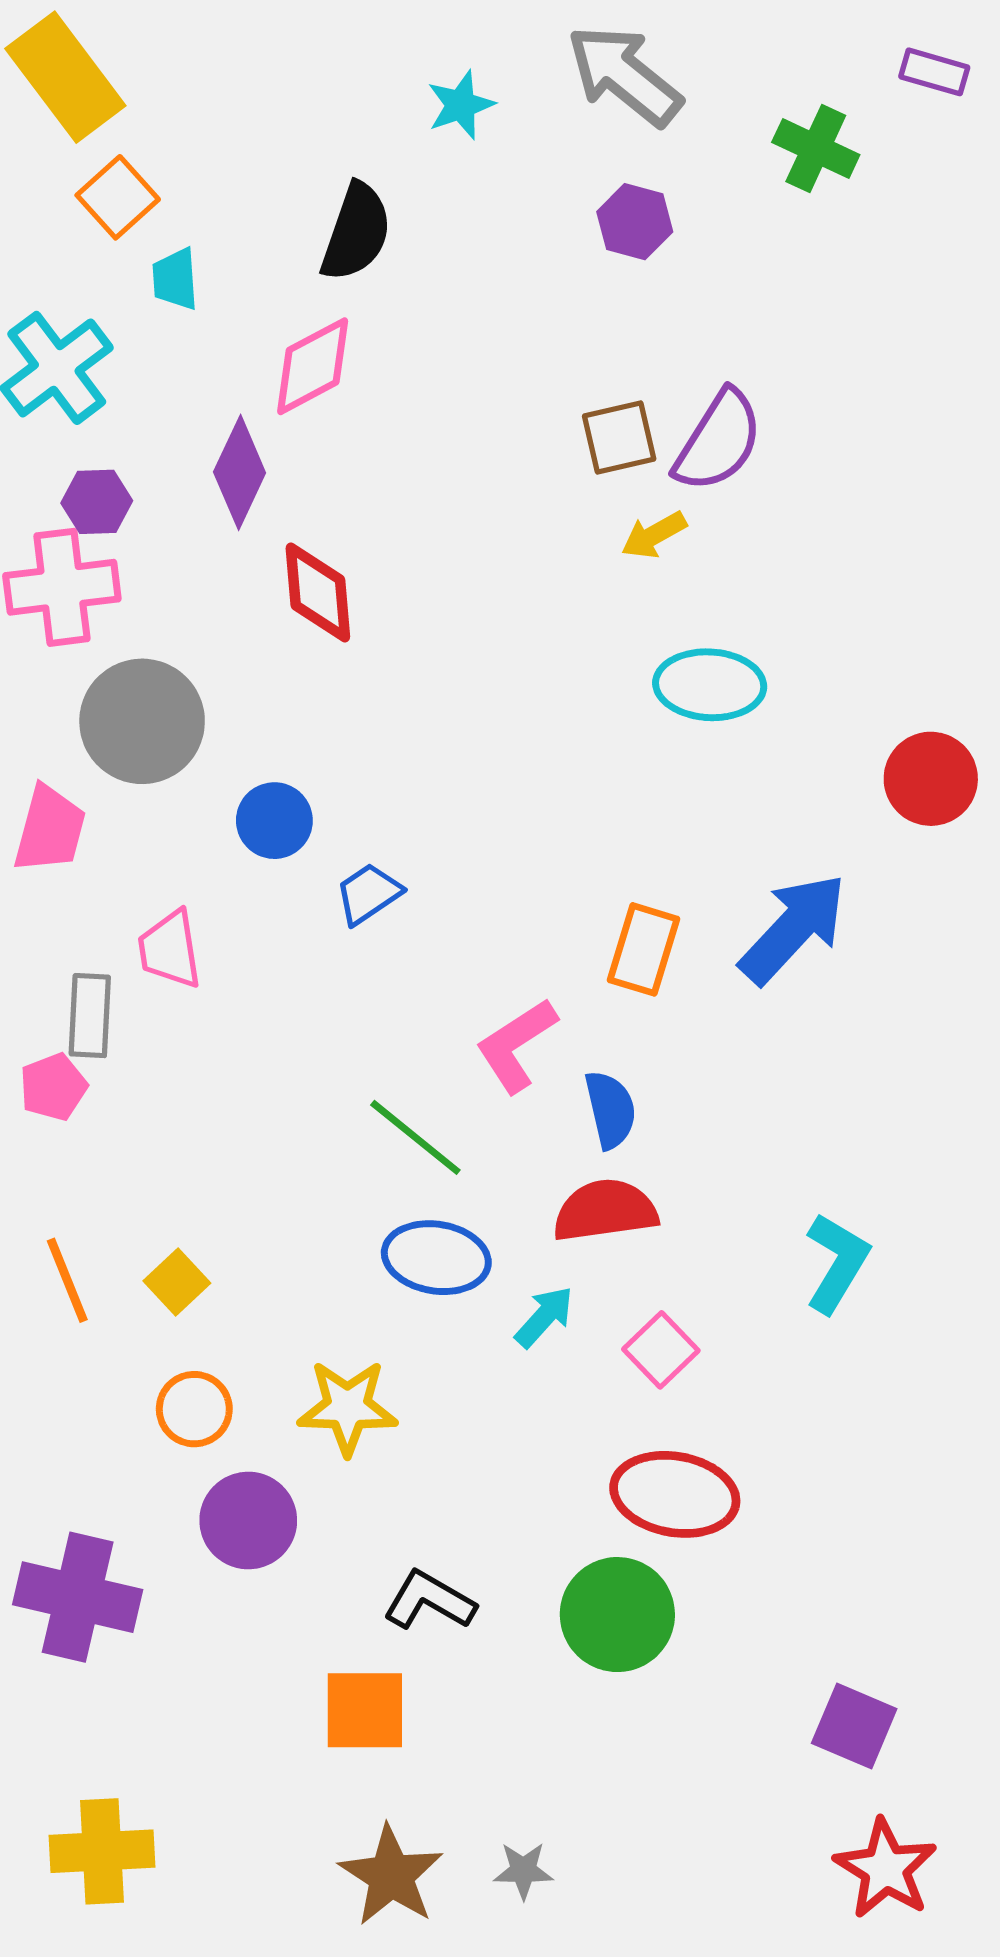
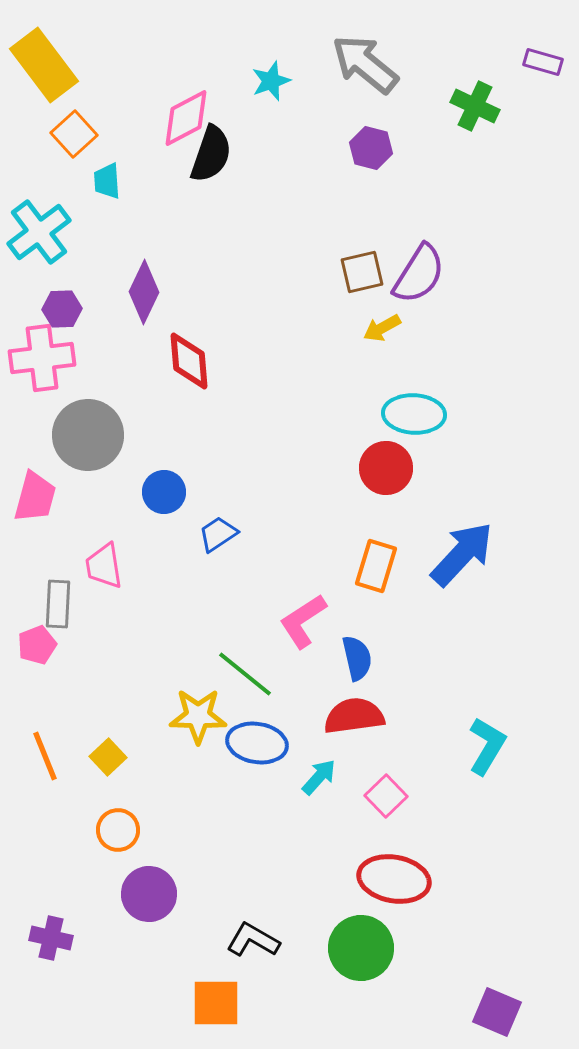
pink diamond: (313, 366) -> (186, 118), moved
red circle: (931, 779) -> (386, 468), moved
yellow star: (347, 1407) -> (198, 716), moved
purple cross: (78, 1597) -> (51, 938), size x0.6

